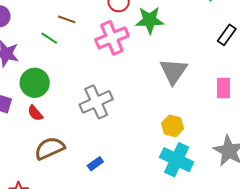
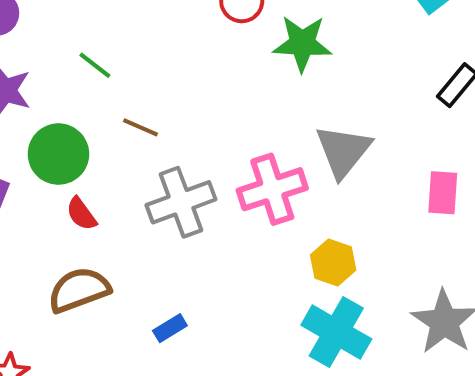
brown line: (67, 19) -> (140, 127), moved
pink cross: (112, 38) -> (272, 189), moved
red semicircle: (35, 113) -> (81, 214), moved

